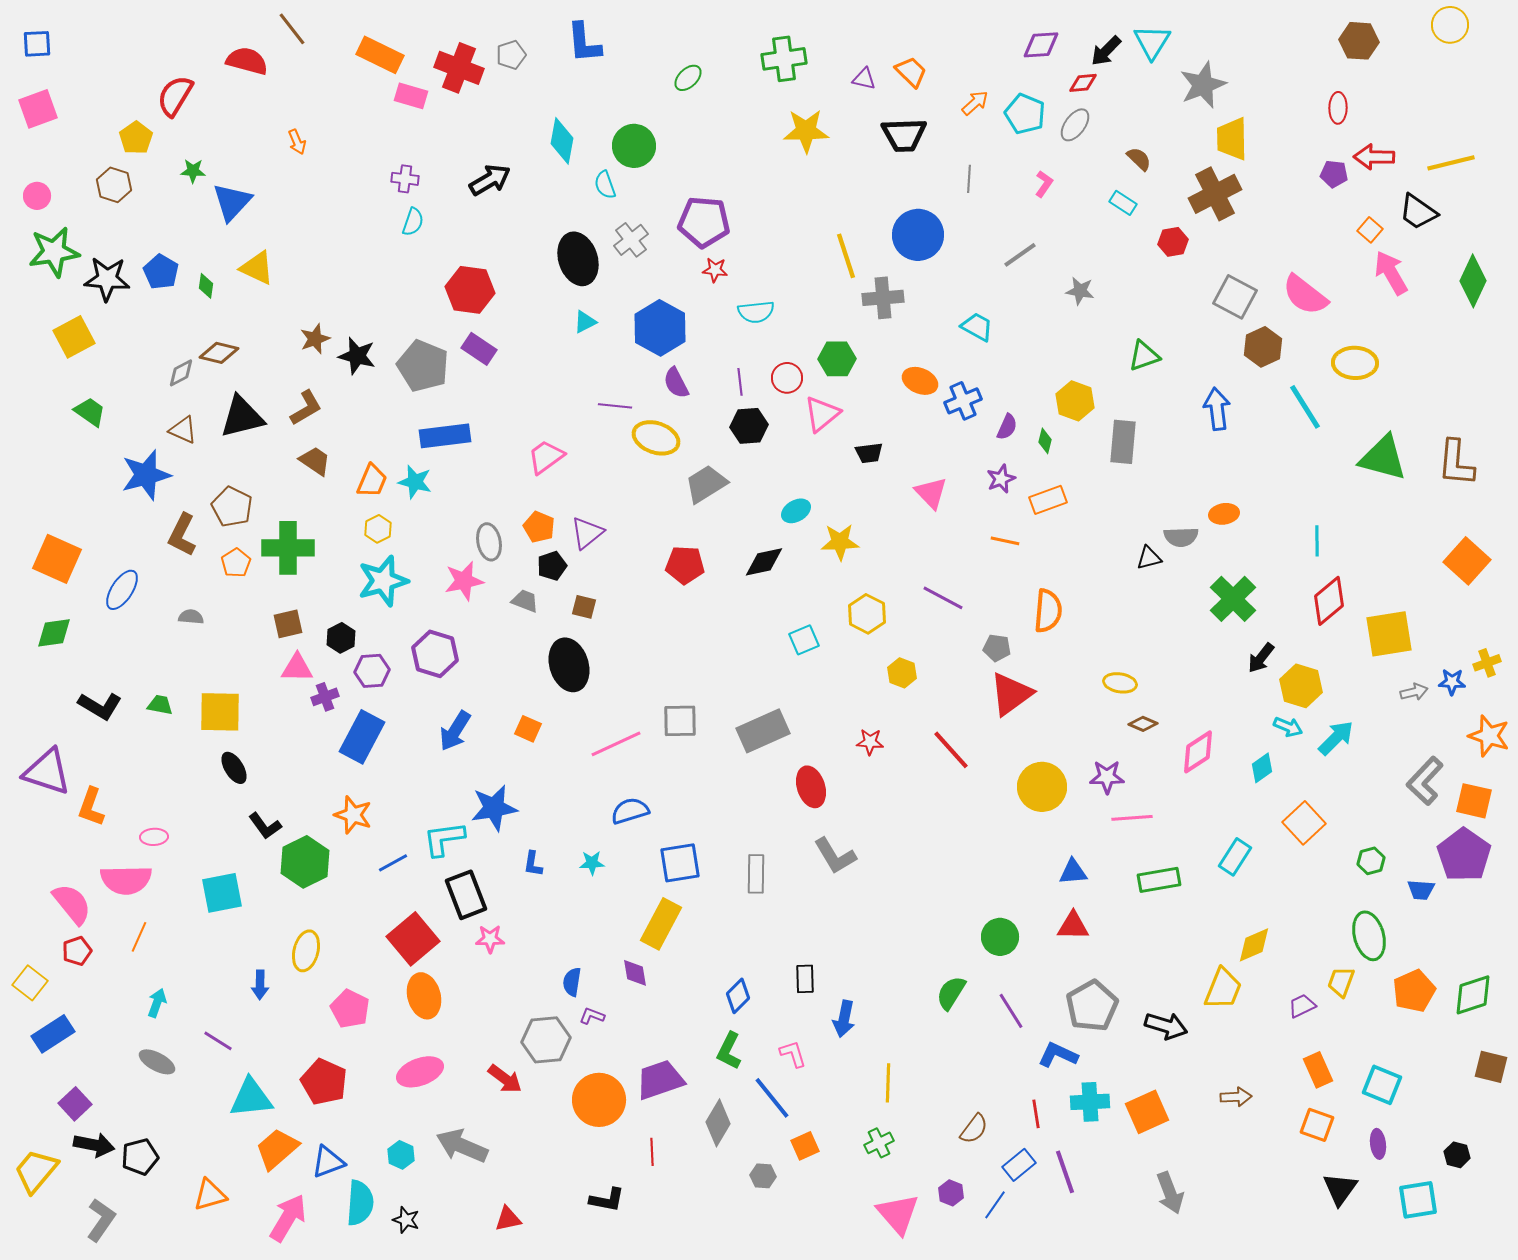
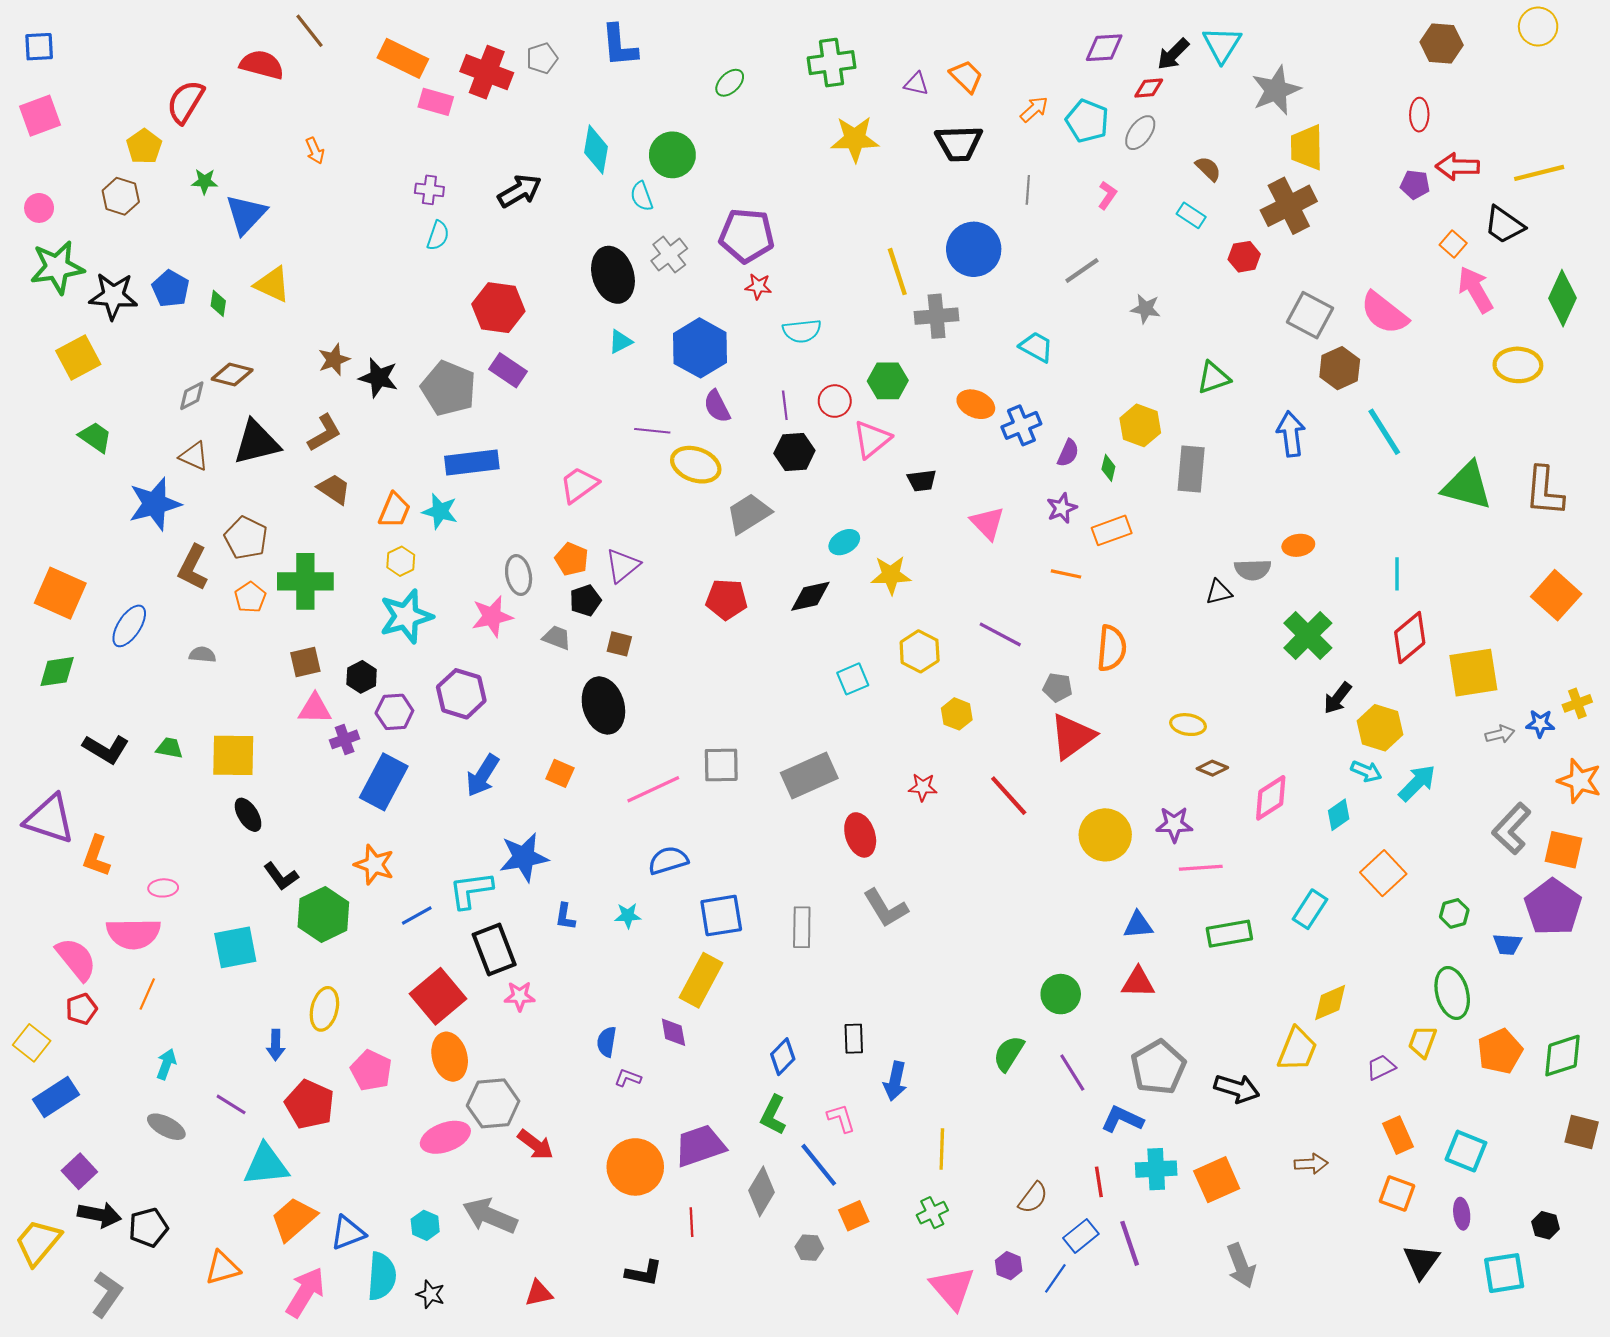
yellow ellipse: (1355, 363) -> (1518, 365), moved
gray hexagon: (546, 1040) -> (493, 1103), moved
red pentagon: (324, 1082) -> (310, 1104), moved

